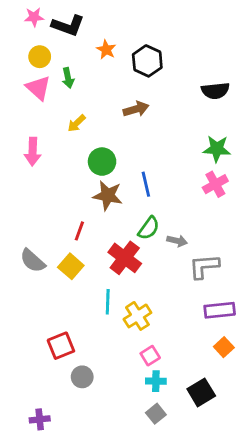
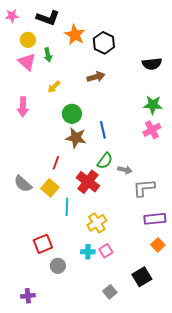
pink star: (34, 17) -> (12, 16), moved
orange star: (106, 50) -> (75, 35), size x1.5
cyan line: (108, 302) -> (67, 207), moved
cyan cross: (156, 381) -> (88, 252), moved

